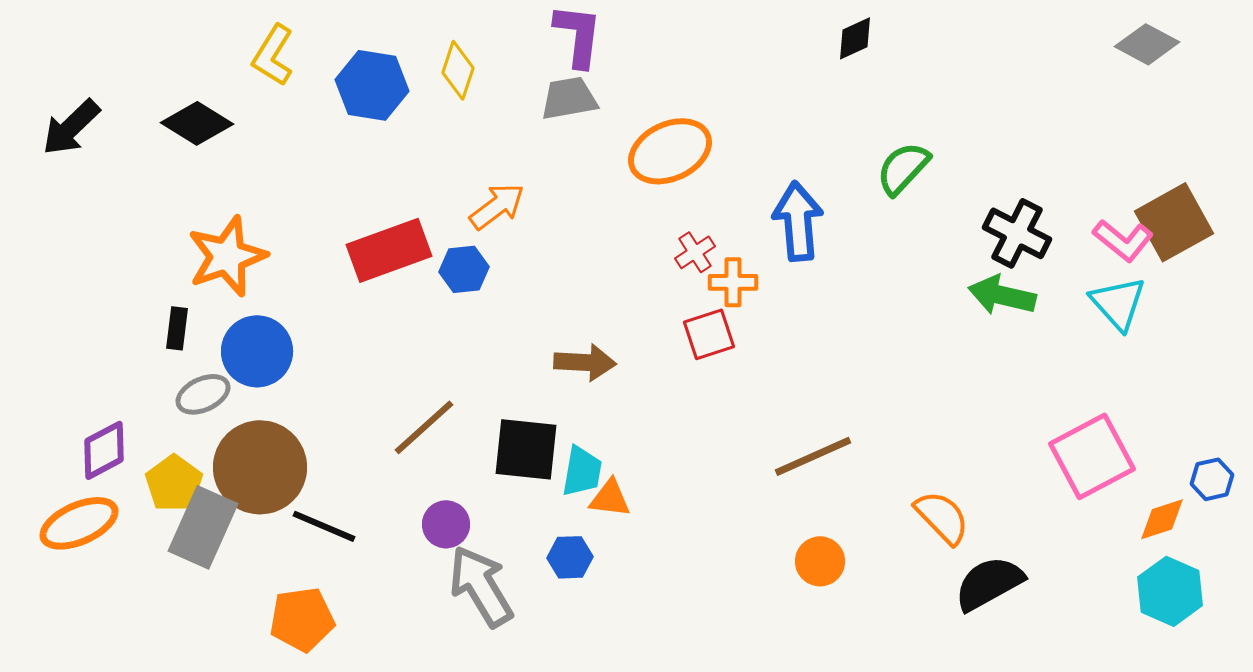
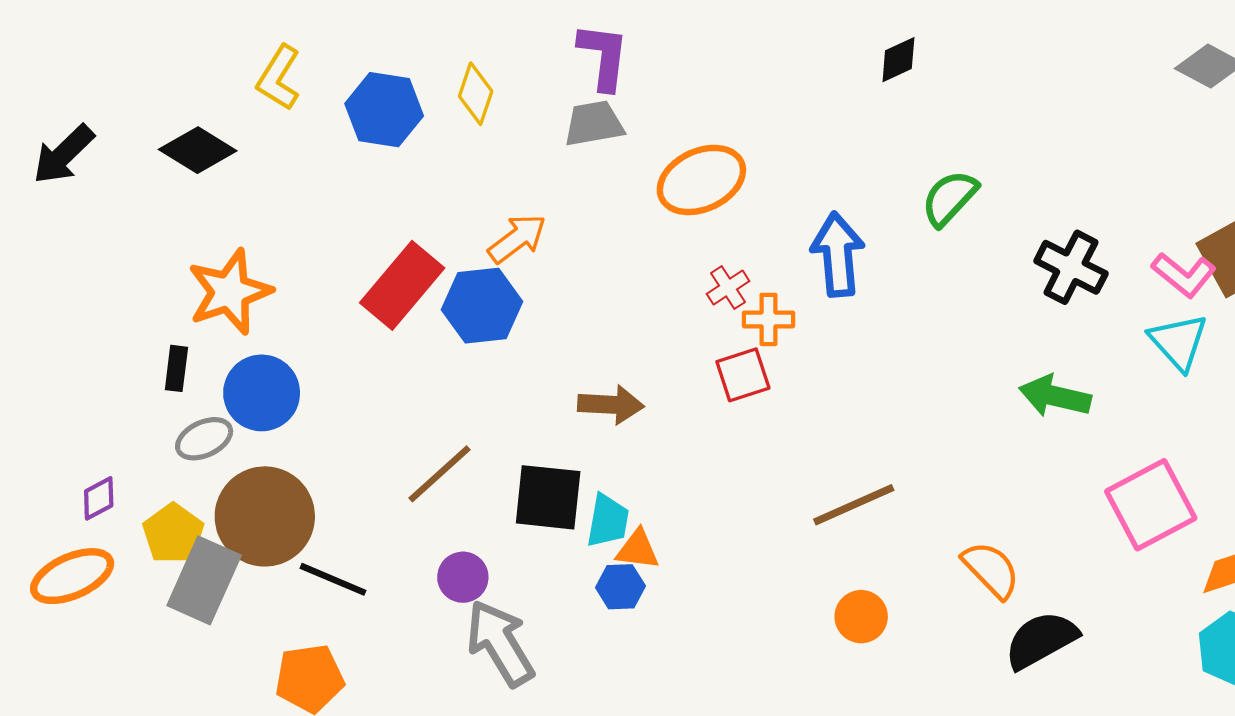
red rectangle: (389, 250) -> (402, 285), turned -30
blue hexagon: (464, 269) -> (482, 306), size x1.5
green arrow: (1002, 295) -> (1055, 396), moved
purple diamond: (104, 450) -> (99, 498), size x0.7
blue hexagon: (570, 557) -> (620, 587), moved

